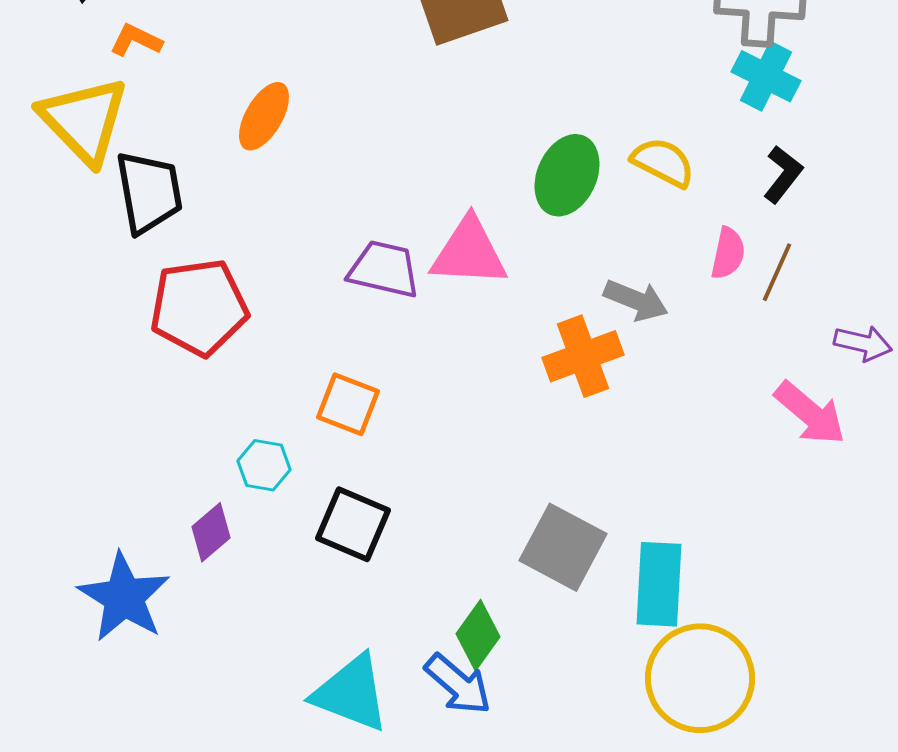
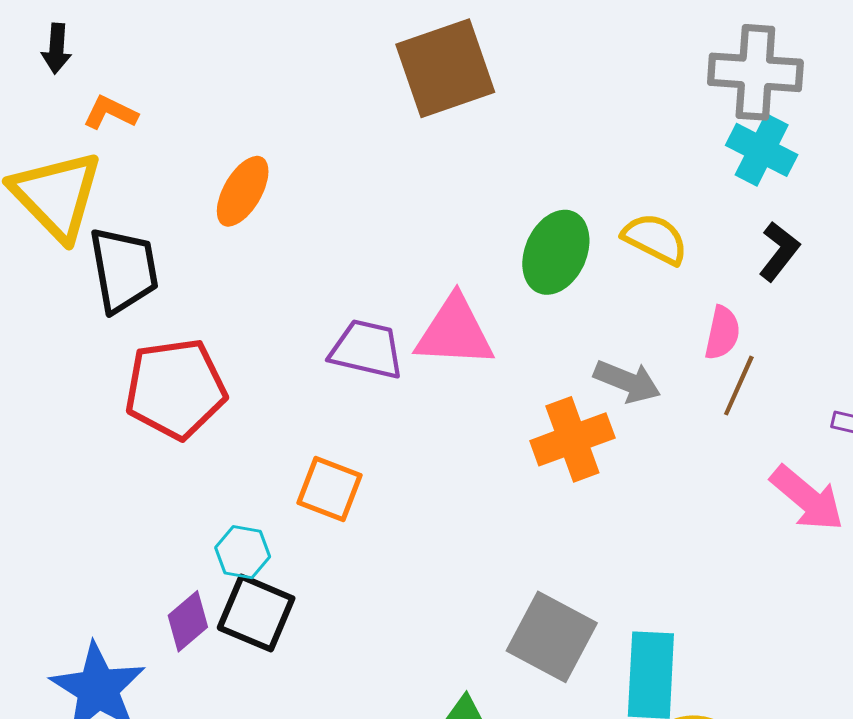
brown line: (777, 272) -> (739, 386), moved
black square: (353, 524) -> (256, 613), moved

